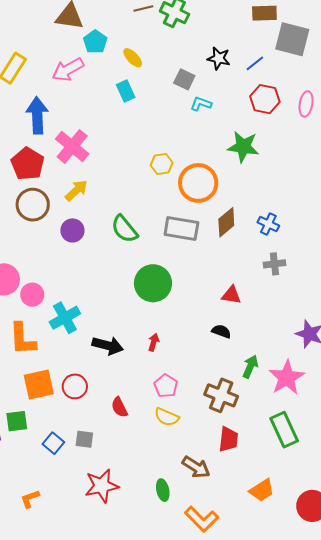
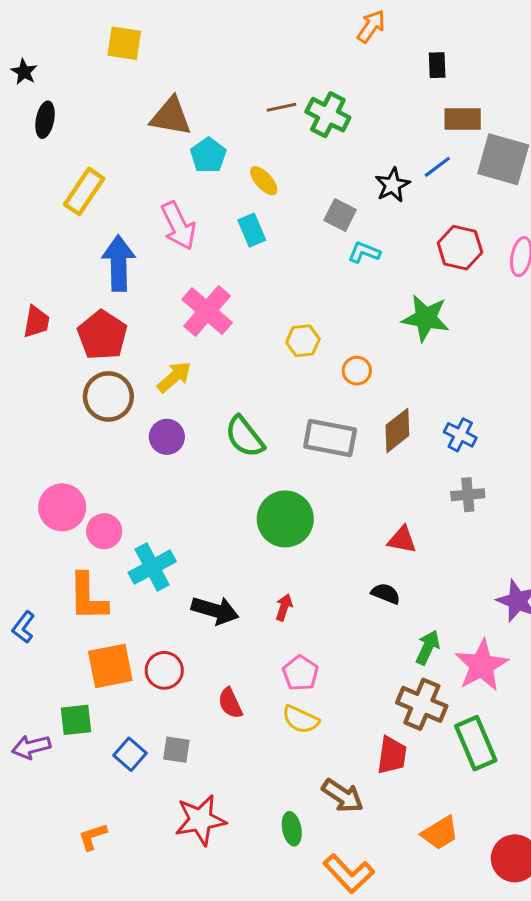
black star: (219, 58) -> (392, 185), turned 30
blue line: (255, 63) -> (437, 167), moved
pink arrow: (68, 70) -> (178, 226), moved, turned -88
pink cross: (72, 146) -> (207, 311), moved
orange circle: (198, 183) -> (357, 371), size x0.5
brown cross: (221, 395) -> (422, 704), moved

